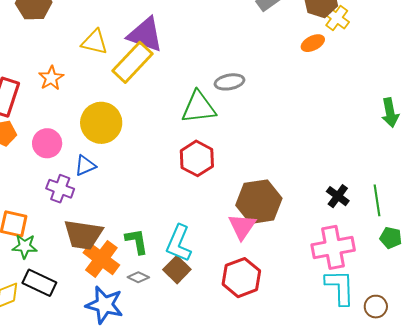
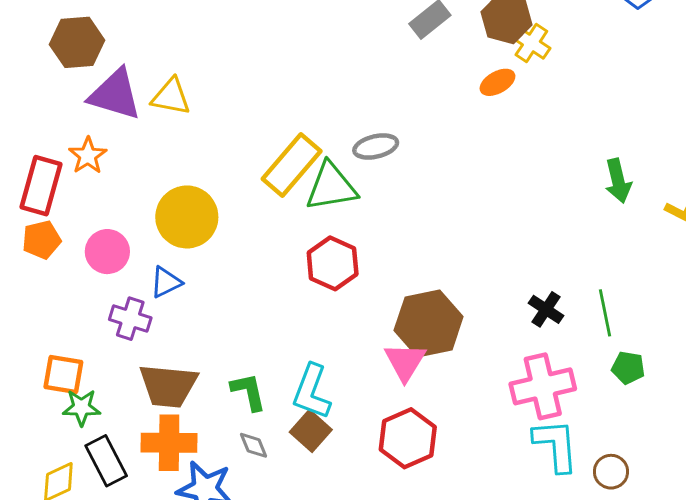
purple triangle: (145, 35) -> (115, 94), moved
yellow rectangle: (132, 62) -> (292, 165), moved
orange star: (51, 78) -> (88, 156), moved
orange cross: (101, 259) -> (169, 443), moved, turned -33
gray diamond: (138, 277) -> (254, 445), turned 45
black rectangle: (39, 283) -> (106, 461), turned 40

